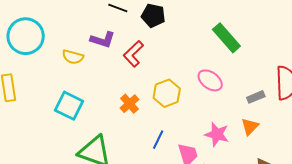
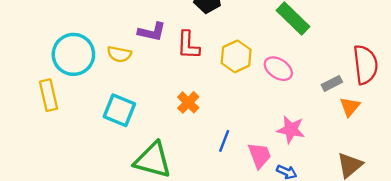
cyan circle: (26, 36) -> (73, 54), moved
red L-shape: (133, 54) -> (188, 45), turned -40
yellow hexagon: (167, 93) -> (236, 56), moved
orange triangle: (250, 126) -> (350, 107), moved

